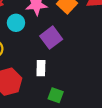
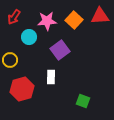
green square: (56, 95) -> (83, 101), moved

